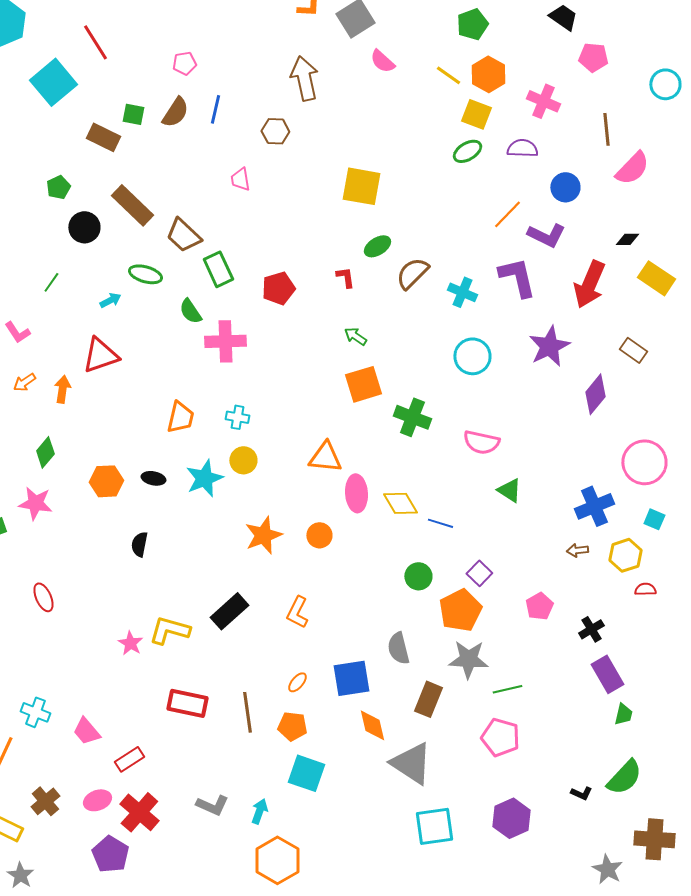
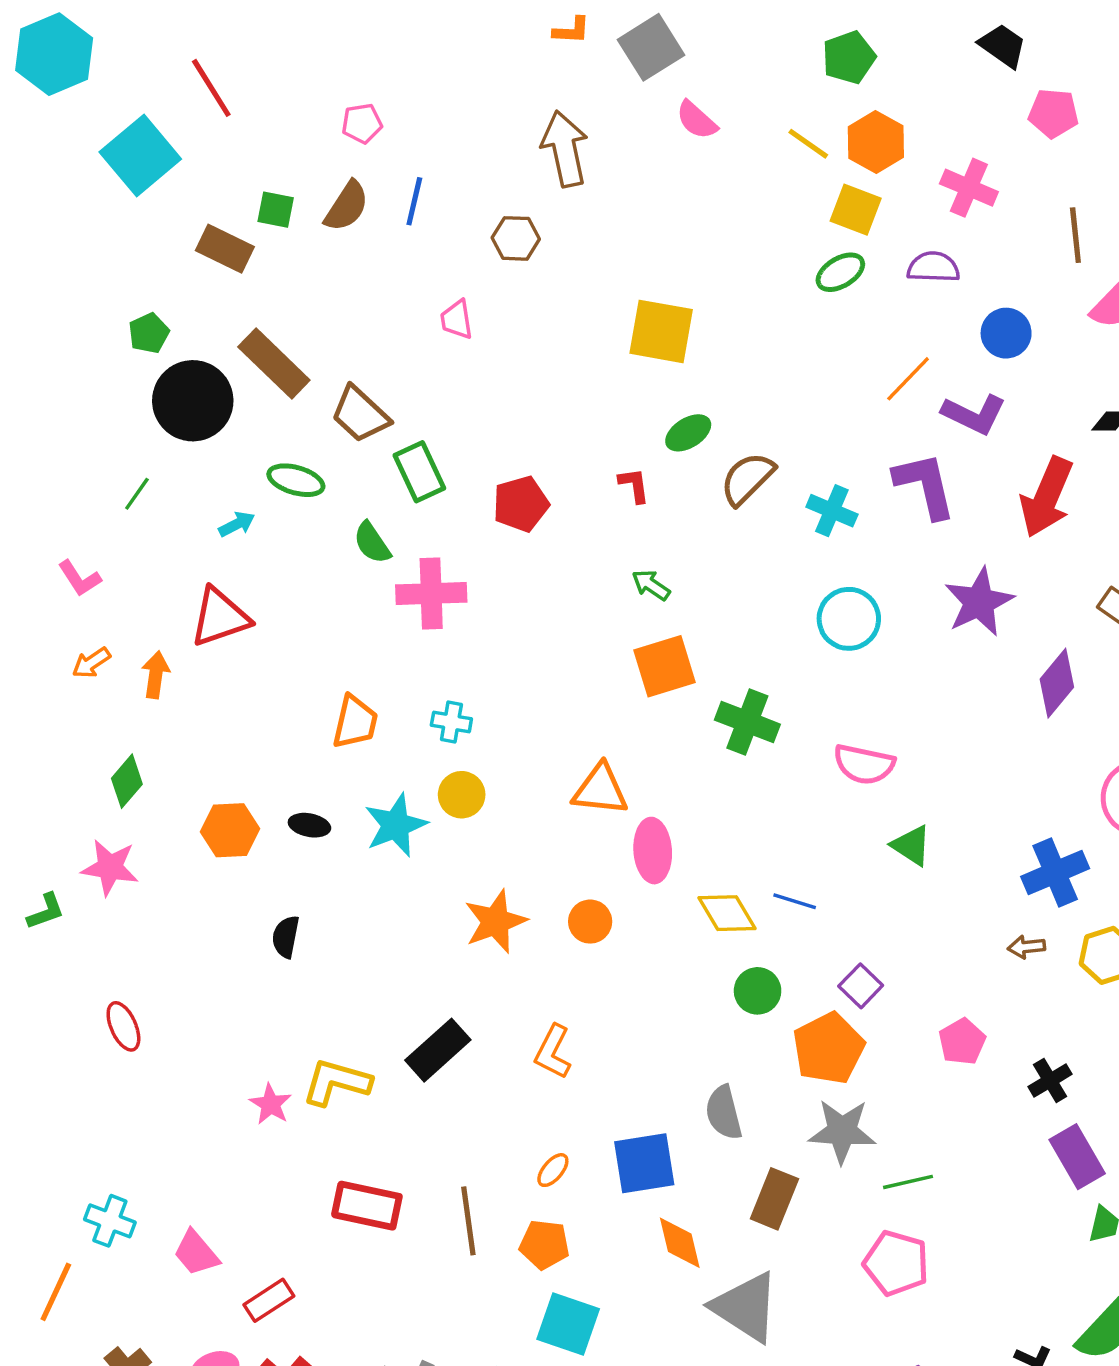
black circle: (84, 227) -> (193, 401), size x1.5
yellow diamond: (400, 503) -> (727, 913), moved

